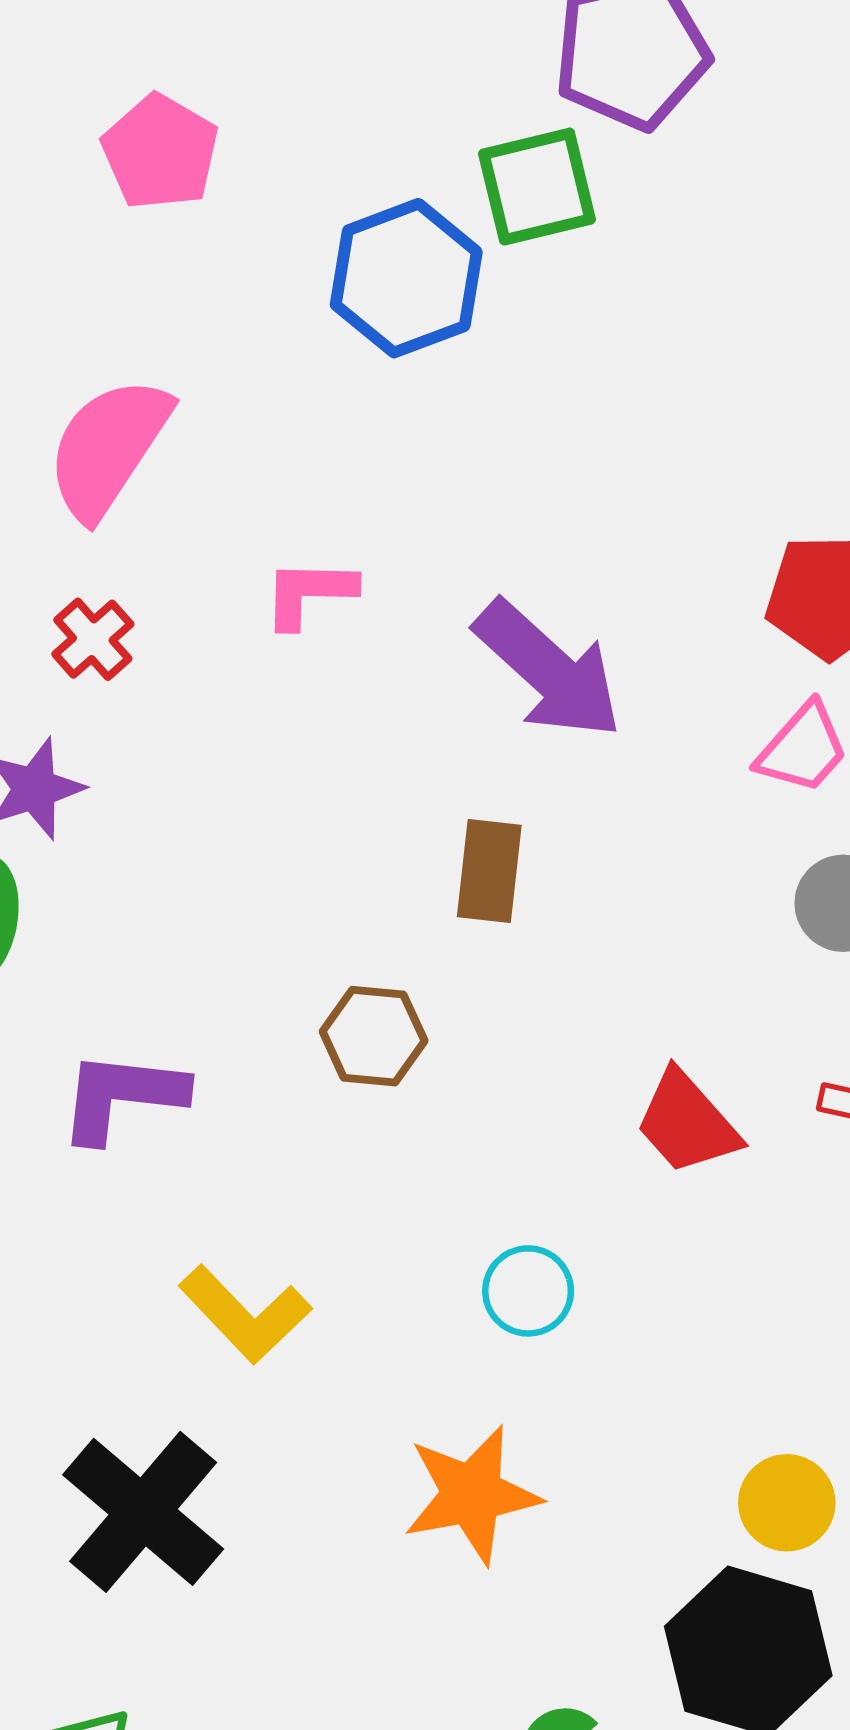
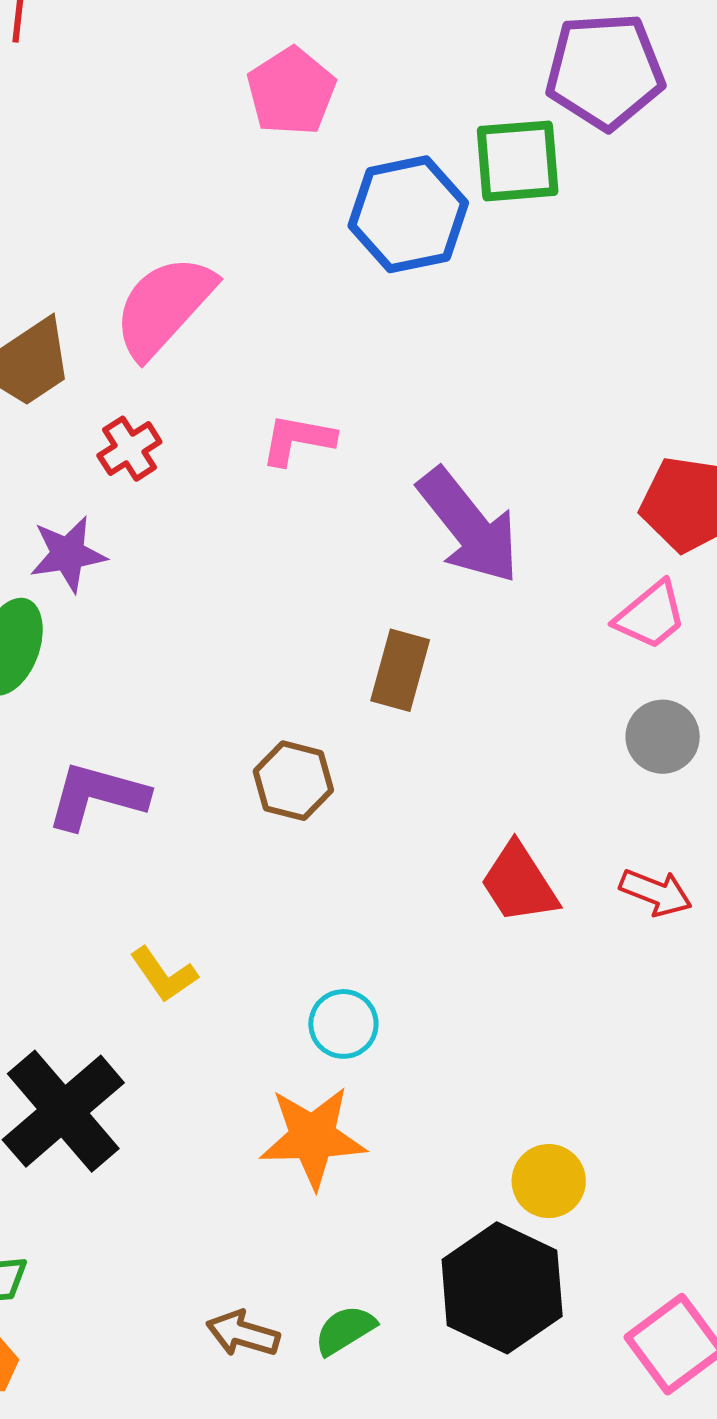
pink pentagon: (160, 152) -> (291, 91), moved
cyan circle: (528, 1291) -> (343, 1024), moved
yellow L-shape: (245, 1314) -> (164, 975), size x0.7

